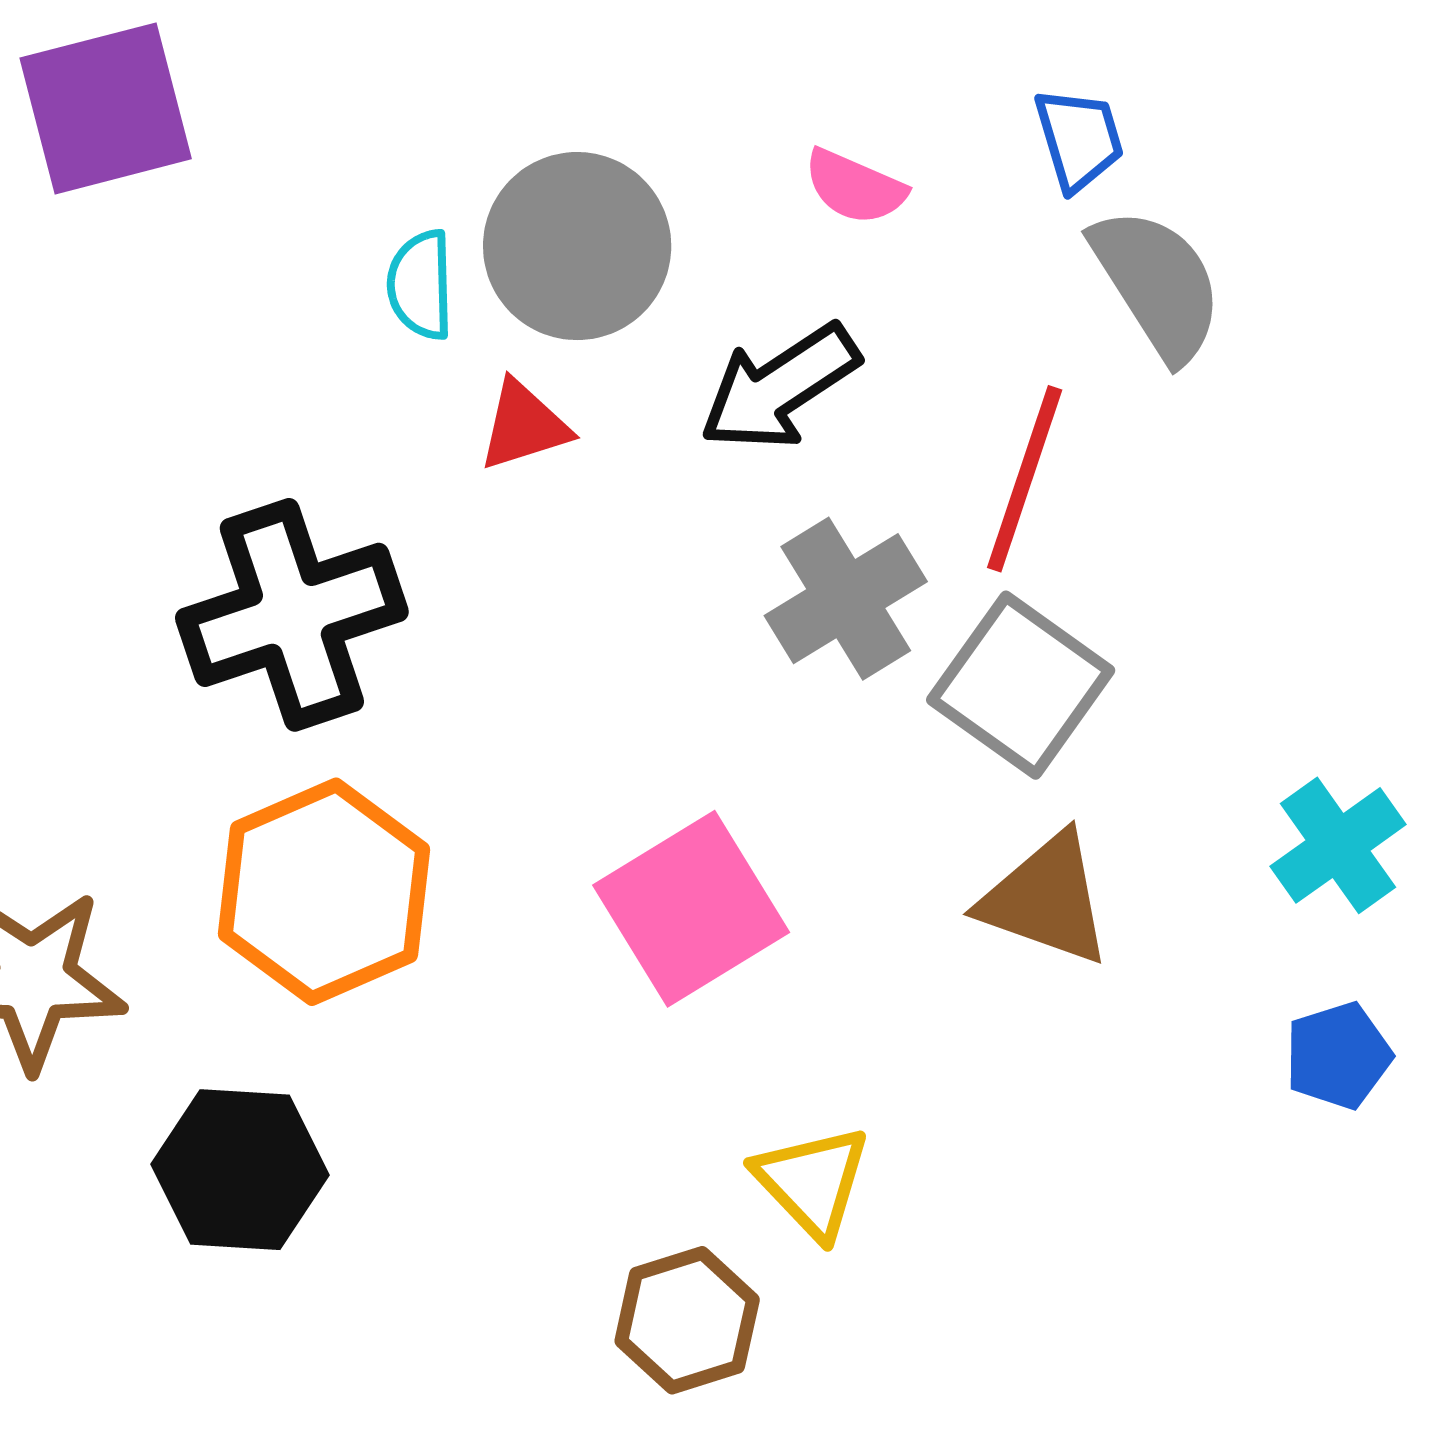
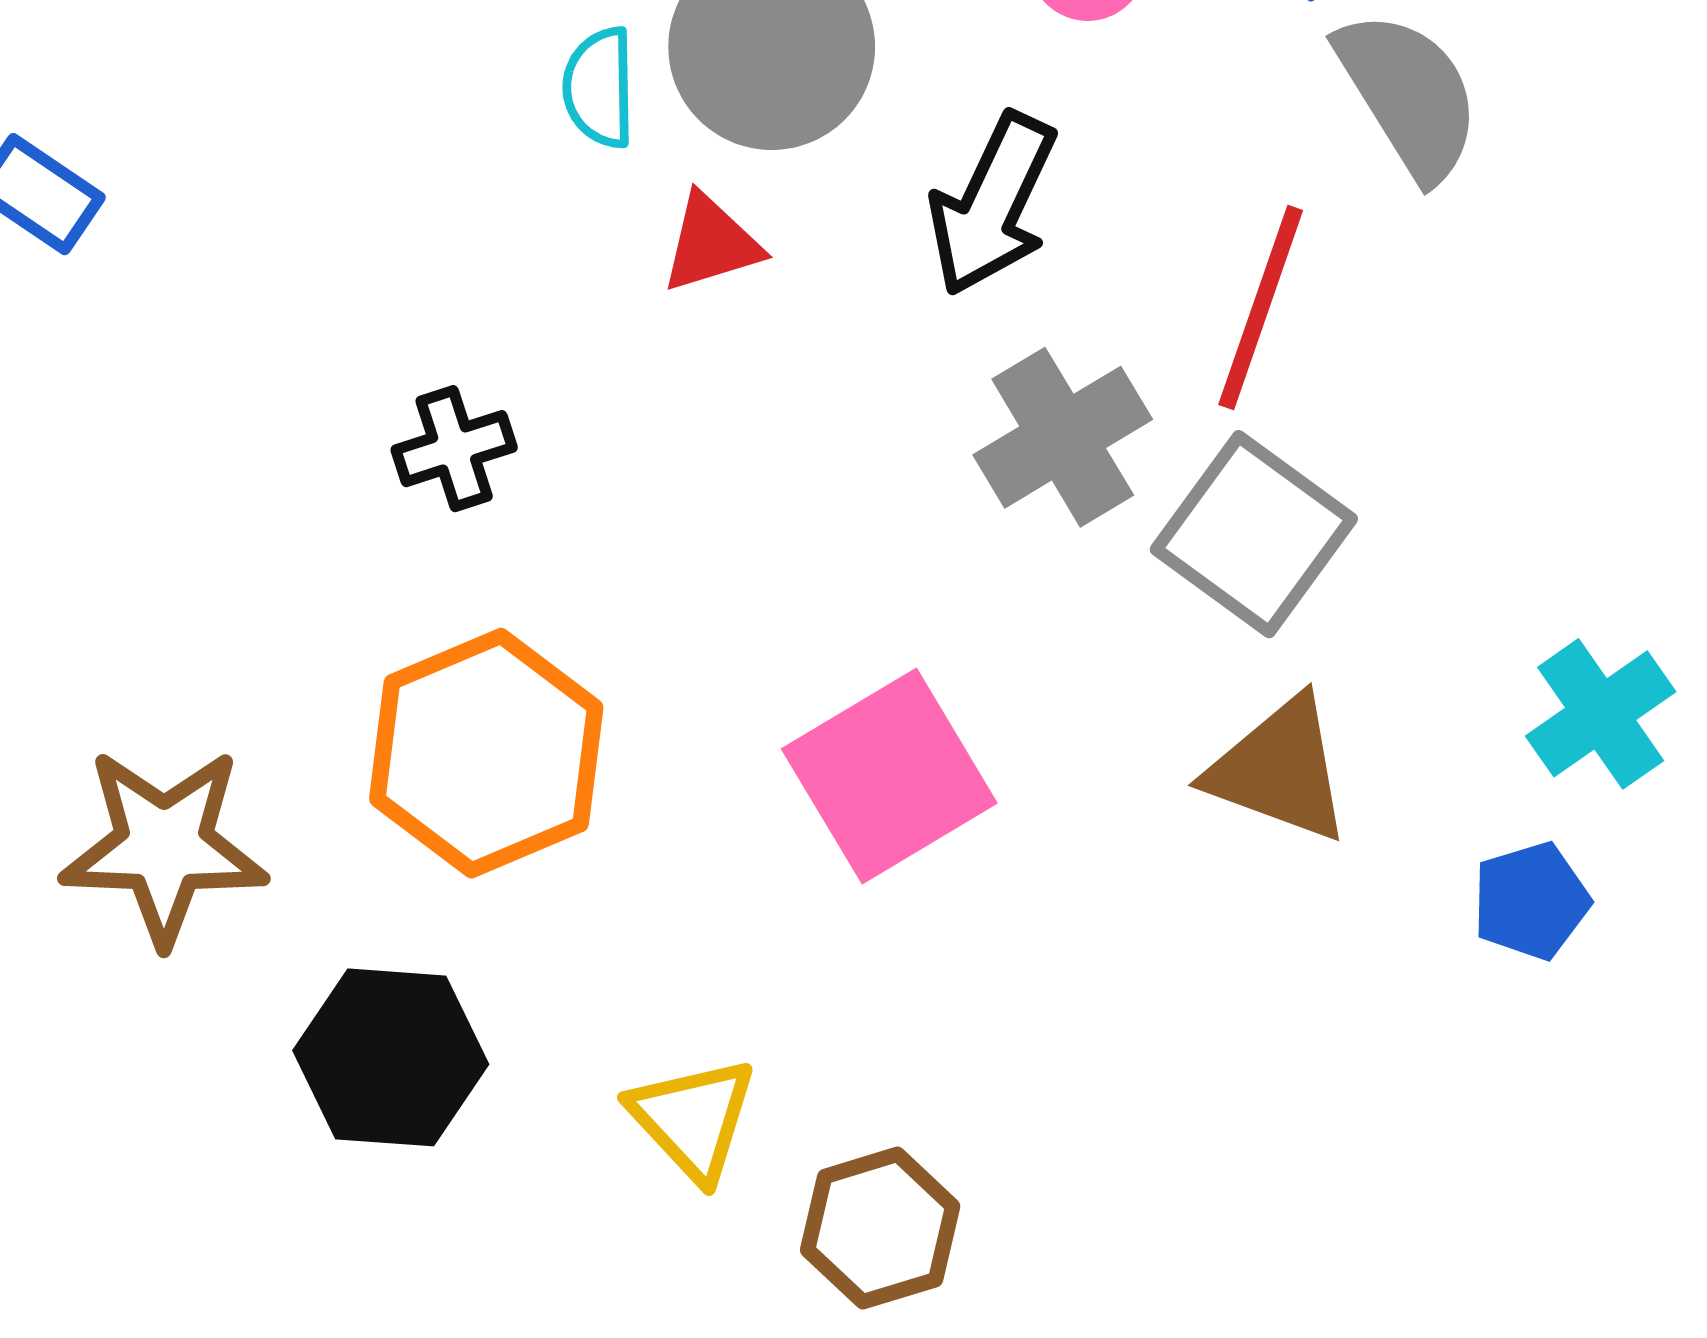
black arrow: (779, 387) -> (992, 204), turned -32
black cross: (292, 615) -> (454, 449), size x0.5
blue pentagon: (1338, 1056) -> (1531, 901), moved
yellow triangle: (812, 1182) -> (693, 1119), moved

